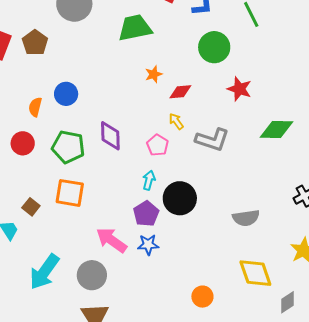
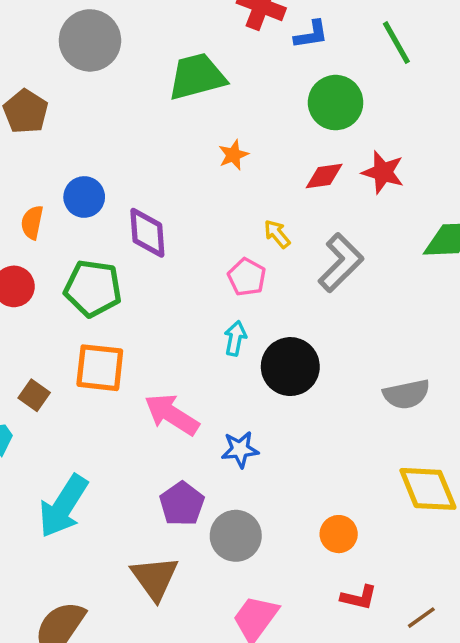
red diamond: (180, 92) -> (324, 176), moved
purple diamond: (110, 136) -> (147, 233), moved
gray L-shape: (212, 140) -> (341, 263), turned -60
purple pentagon: (146, 214) -> (182, 504), moved
pink arrow: (112, 240) -> (172, 414), moved
gray circle: (92, 275) -> (236, 536), moved

